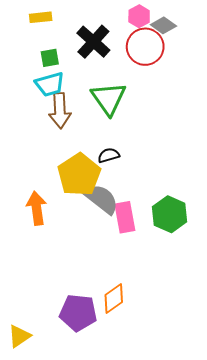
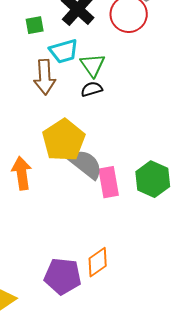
cyan trapezoid: (50, 84) -> (64, 51), moved
green triangle: (109, 98) -> (93, 65), size x0.7
black semicircle: (109, 155) -> (92, 89), moved

